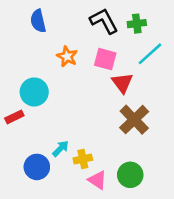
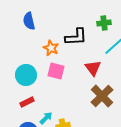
black L-shape: (104, 21) -> (76, 37), moved, turned 115
pink square: (105, 59) -> (56, 71), moved
red rectangle: (14, 117) -> (27, 102), moved

